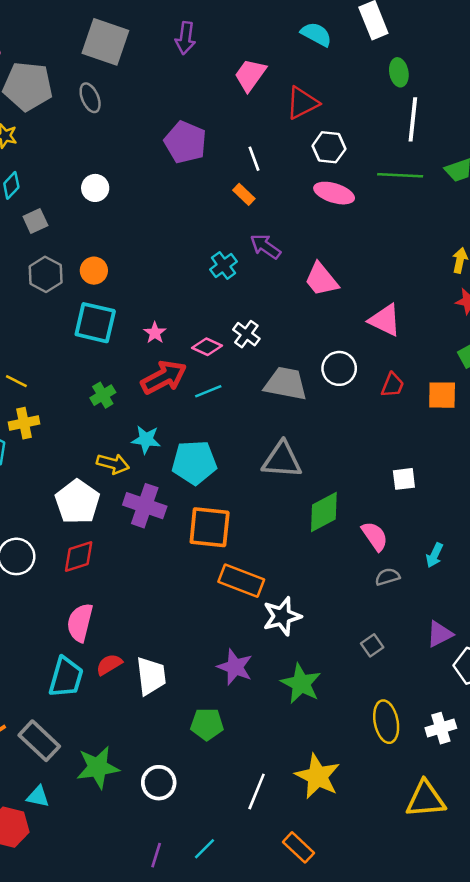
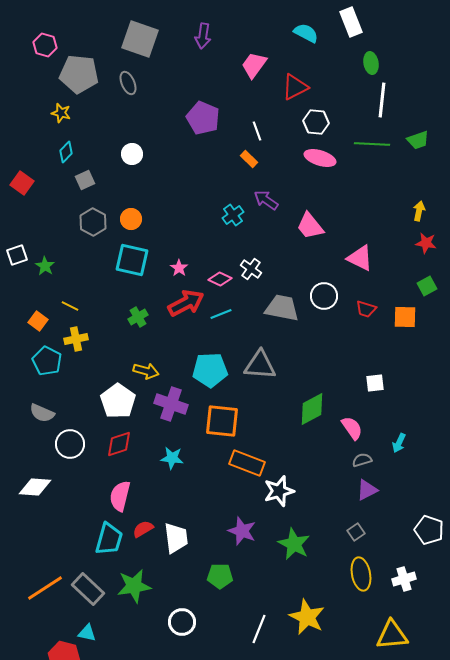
red trapezoid: (393, 385) -> (366, 309), turned 85
cyan star: (146, 440) -> (172, 458), moved
gray triangle: (282, 460) -> (260, 365), moved
purple triangle: (440, 634) -> (367, 490), moved
gray square: (372, 645) -> (356, 532), moved
green star: (98, 767) -> (134, 586), moved

